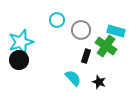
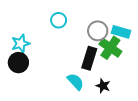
gray circle: (81, 30) -> (98, 31), moved
cyan star: (21, 42) -> (21, 44), size x0.7
black rectangle: (86, 56) -> (89, 58), size x1.5

